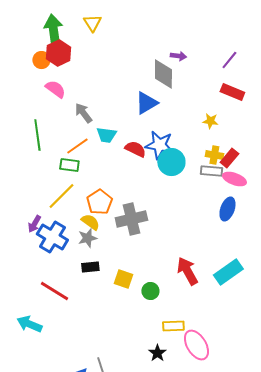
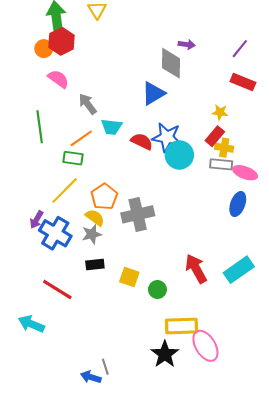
red rectangle: (229, 158) -> (215, 136), moved
yellow rectangle: (173, 326) -> (181, 326), size x1.4
black star: (157, 353) -> (165, 354), size x1.5

